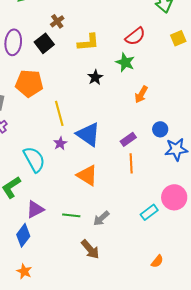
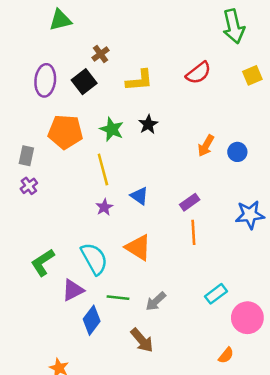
green star: (125, 62) -> (112, 129), moved
blue circle: (160, 129) -> (237, 152), moved
blue triangle: (88, 134) -> (139, 196), size x0.6
cyan semicircle: (34, 159) -> (94, 259), moved
pink circle: (174, 197) -> (247, 318), moved
blue diamond: (23, 235) -> (92, 320), moved

